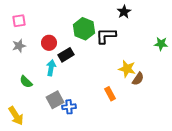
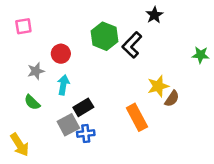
black L-shape: (106, 36) -> (132, 45), turned -45
gray star: (19, 46) -> (36, 71), moved
black rectangle: (66, 55) -> (83, 107), moved
yellow star: (127, 69) -> (158, 86), turned -30
orange rectangle: (110, 94) -> (137, 117), size x1.5

